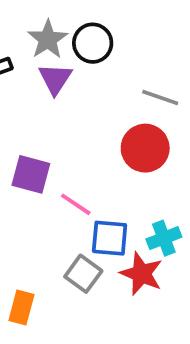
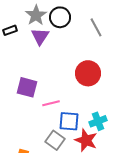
gray line: (160, 97) -> (96, 27), moved, turned 42
pink line: (76, 204) -> (51, 103), turned -48

